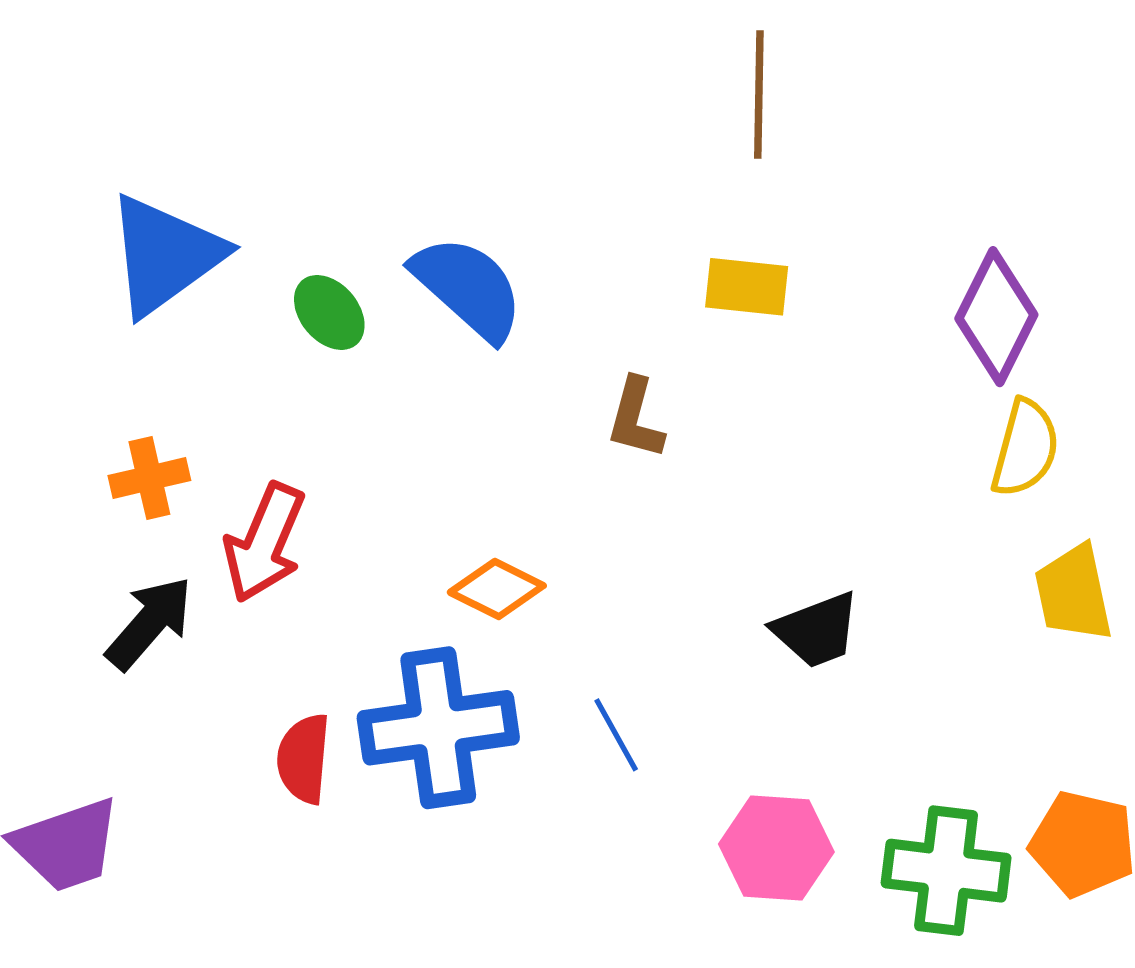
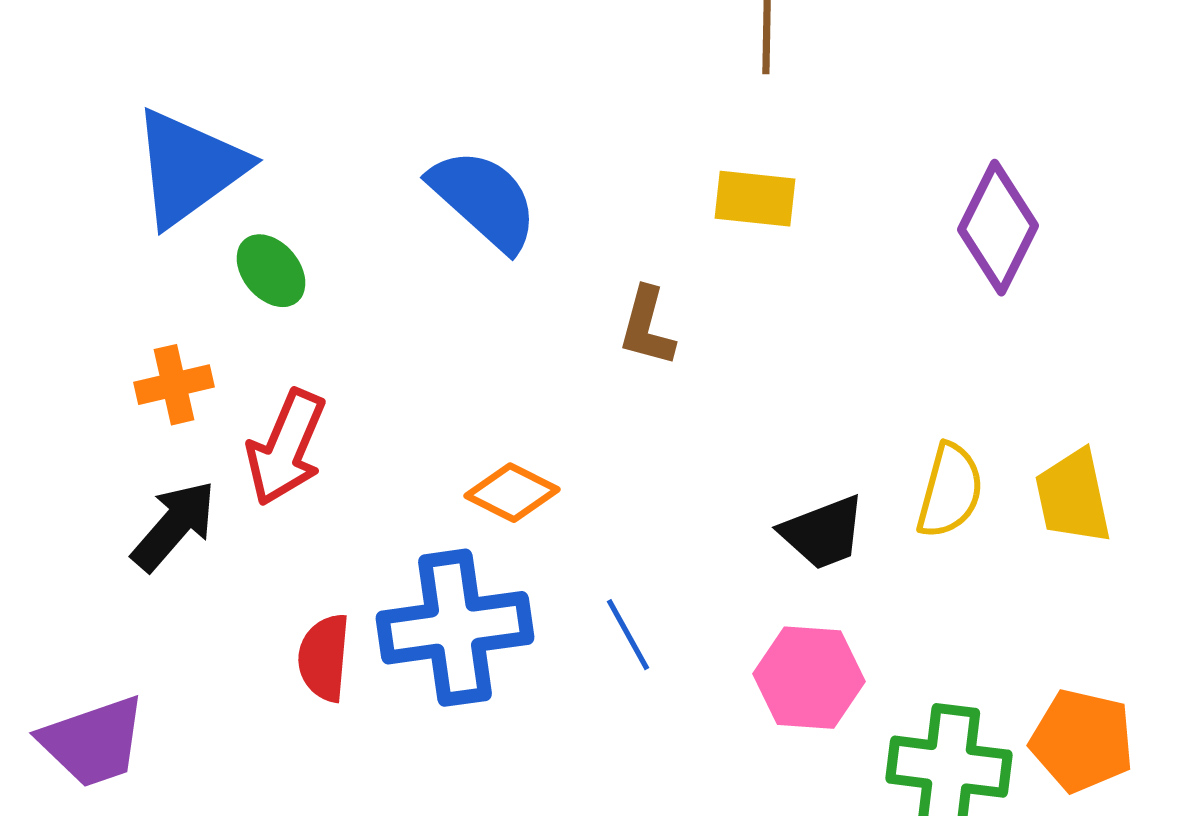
green ellipse: (329, 312) -> (271, 271), moved
yellow semicircle: (1025, 448) -> (950, 491), moved
pink hexagon: (776, 848) -> (809, 678), moved

